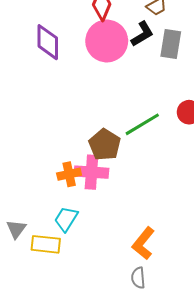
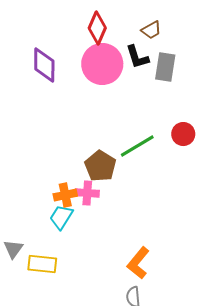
black L-shape: (142, 34) -> (137, 57), turned 104
pink cross: (91, 172) -> (87, 193), size x0.7
cyan trapezoid: (66, 219) -> (61, 217), moved

